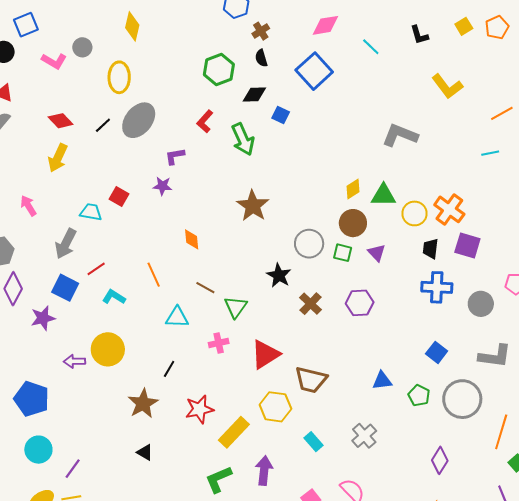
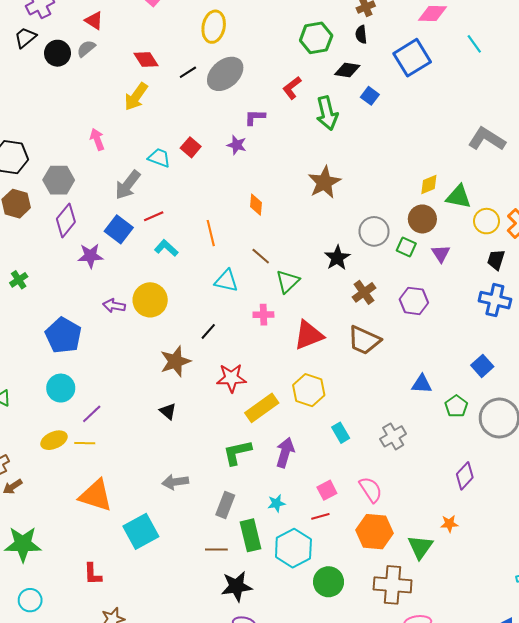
brown trapezoid: (311, 380) -> (364, 340), moved

